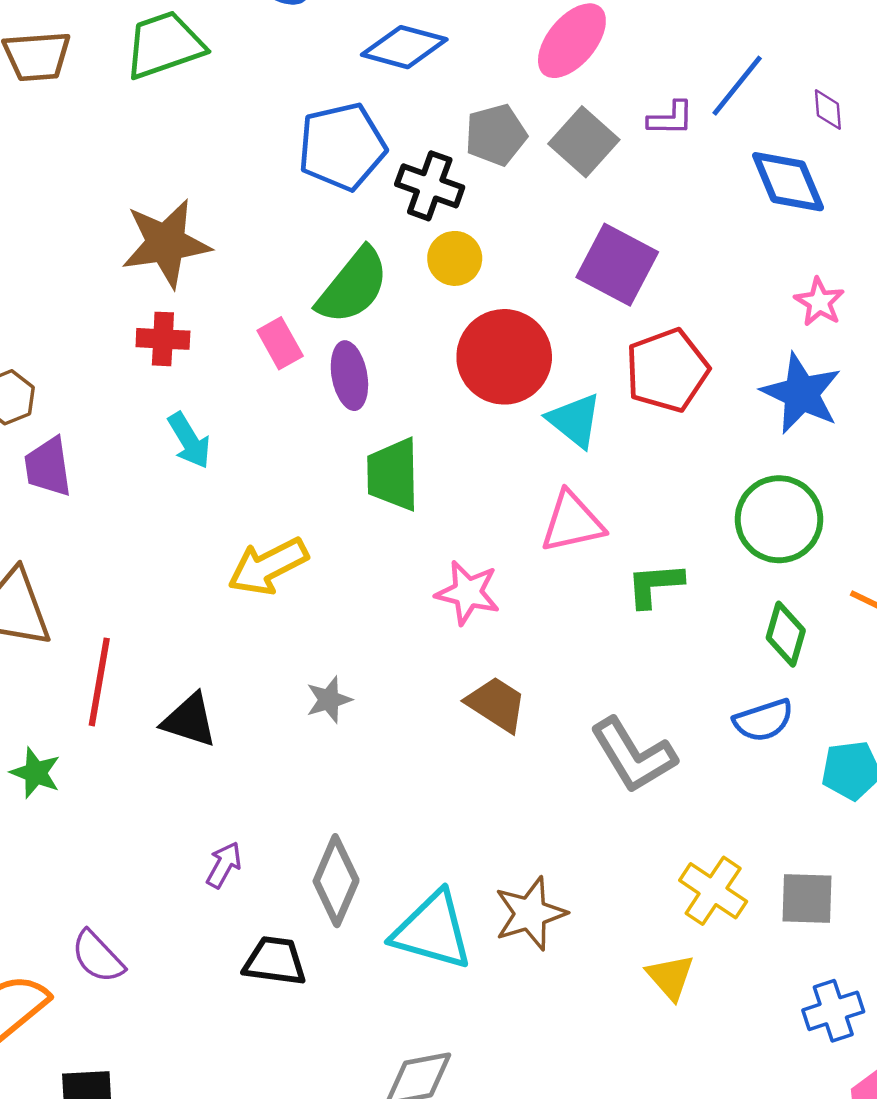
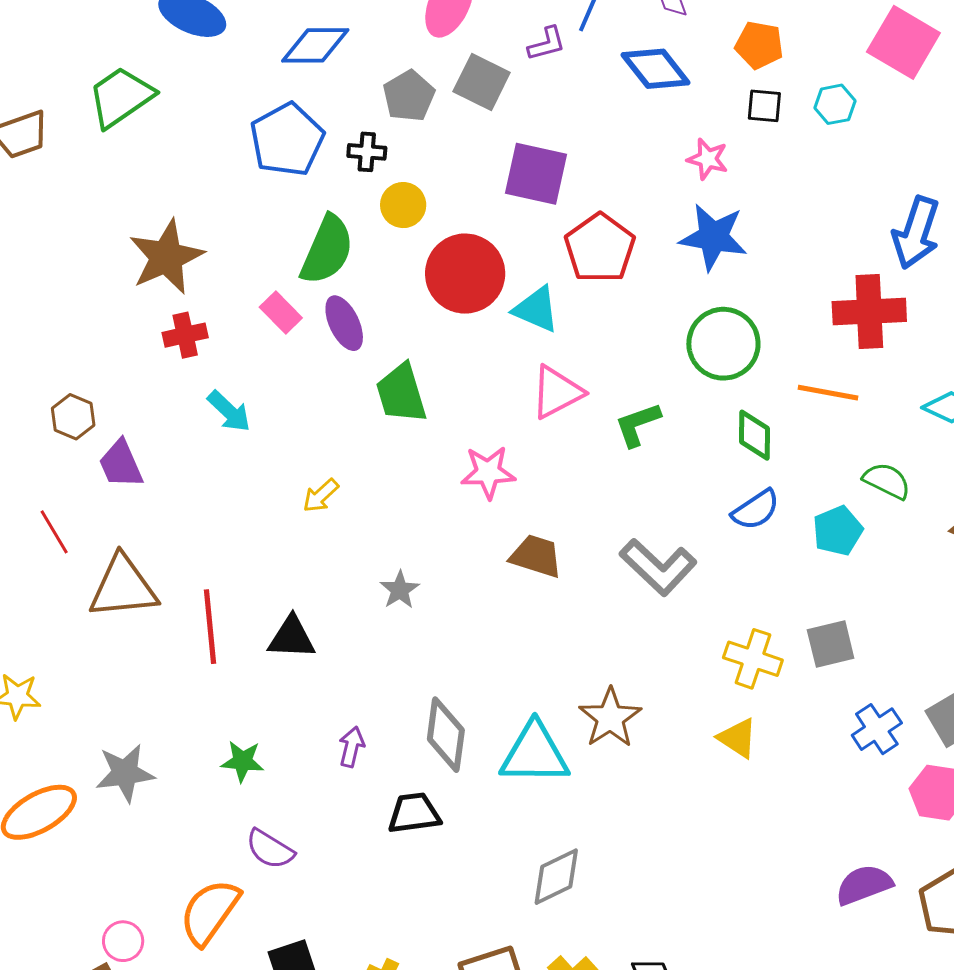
black cross: (430, 186) -> (367, 152), size x0.7
yellow arrow: (268, 566) -> (321, 496), size x0.6
green star: (36, 773) -> (243, 761), moved

